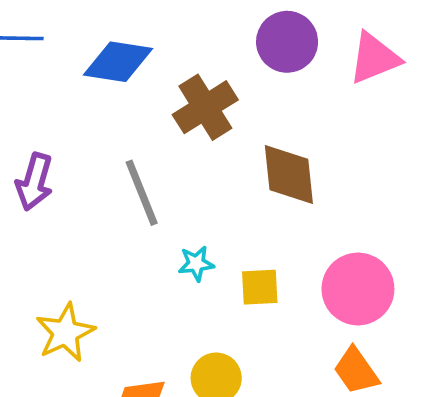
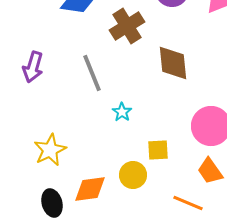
cyan star: (196, 264) -> (122, 112), turned -30
yellow square: (260, 287) -> (158, 150), moved

